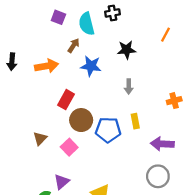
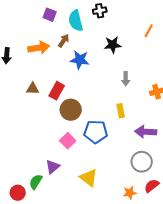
orange arrow: (47, 66) -> (39, 48), moved
gray arrow: (129, 87) -> (126, 79), moved
blue pentagon: (108, 130) -> (96, 132), moved
brown triangle: (40, 138) -> (33, 89), moved, turned 48
pink square: (69, 147) -> (68, 141), moved

